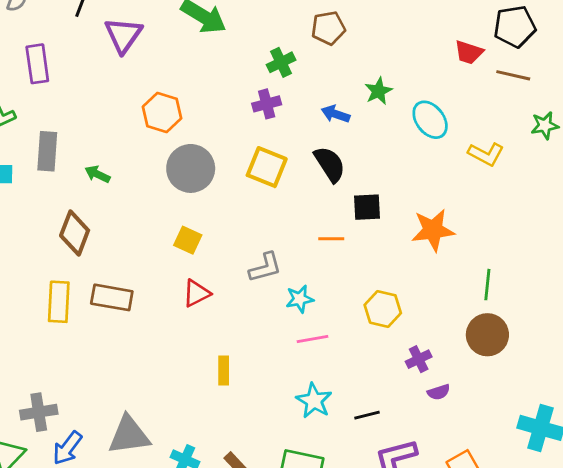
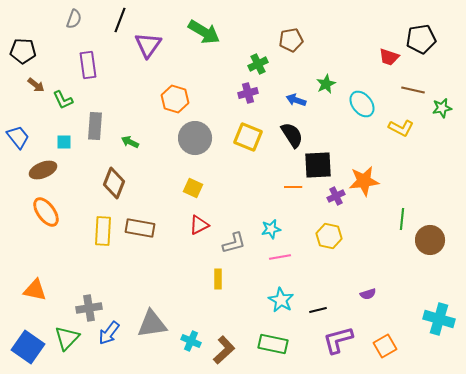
brown line: (513, 75) -> (413, 90), moved
black square: (367, 207) -> (318, 165), size x1.4
gray L-shape: (265, 267) -> (234, 243), moved
brown circle: (487, 335) -> (430, 240), moved
purple cross: (419, 359) -> (336, 196), moved

